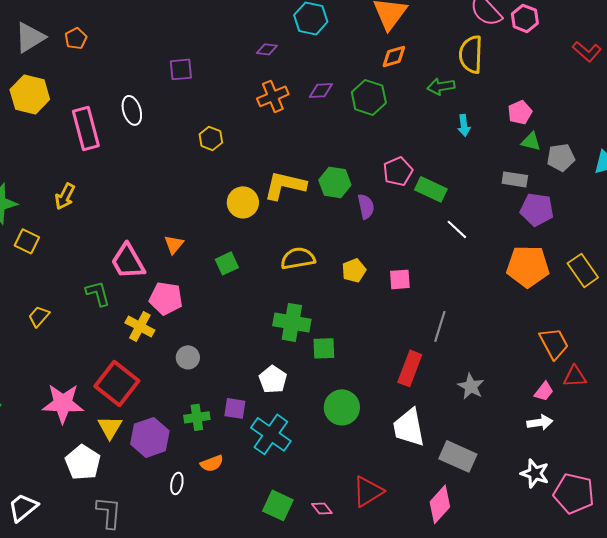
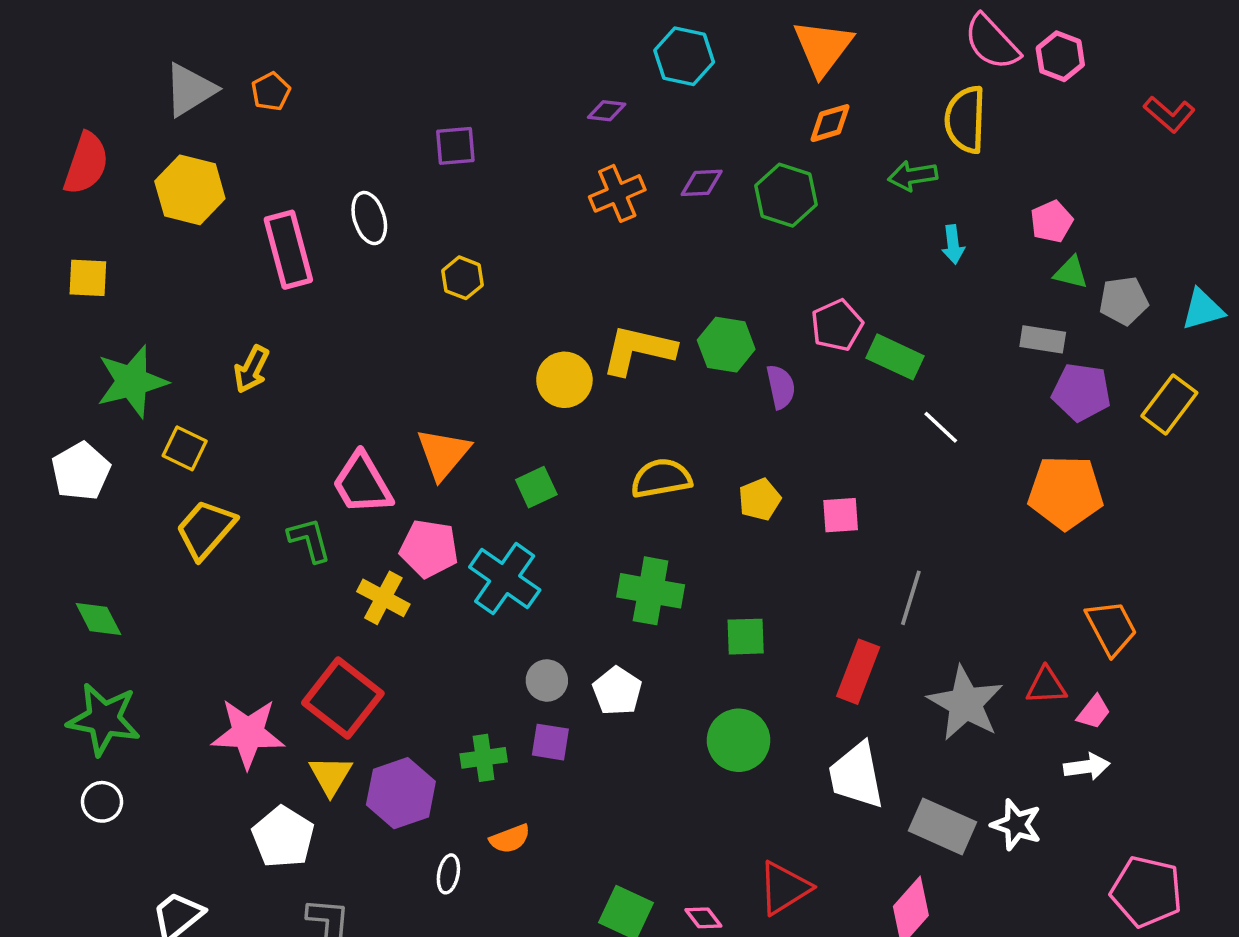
yellow hexagon: (211, 138) -> (462, 278), moved
orange triangle: (174, 244) -> (443, 454), size x1.6
yellow rectangle: (583, 270) -> (1169, 404), moved, turned 72
yellow trapezoid: (39, 316) -> (206, 529), moved, size x1.6
green square: (324, 348) -> (746, 637), moved
gray circle: (188, 357) -> (547, 680), moved
red triangle: (575, 376) -> (1046, 686), moved
gray star: (471, 386) -> (965, 703), size x1.6
cyan cross: (271, 434) -> (505, 579), moved
white star: (535, 473) -> (1016, 825), moved

